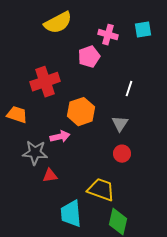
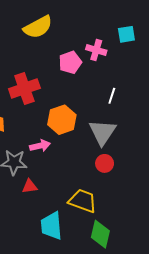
pink cross: (108, 35) -> (96, 50), moved
gray triangle: (120, 124) -> (102, 132), size x1.6

